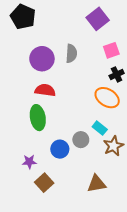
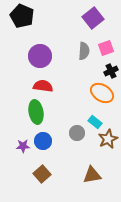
gray semicircle: (71, 53) -> (84, 51), moved
blue circle: (60, 149) -> (43, 141), moved
purple star: (29, 162) -> (23, 146), moved

